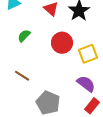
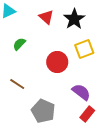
red circle: (62, 43) -> (57, 62), moved
yellow square: (88, 54) -> (84, 49), moved

